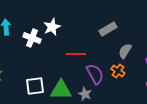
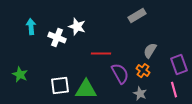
white star: (52, 27) -> (77, 27), turned -30
gray rectangle: (108, 29) -> (137, 16), moved
gray star: (85, 94) -> (140, 94), moved

